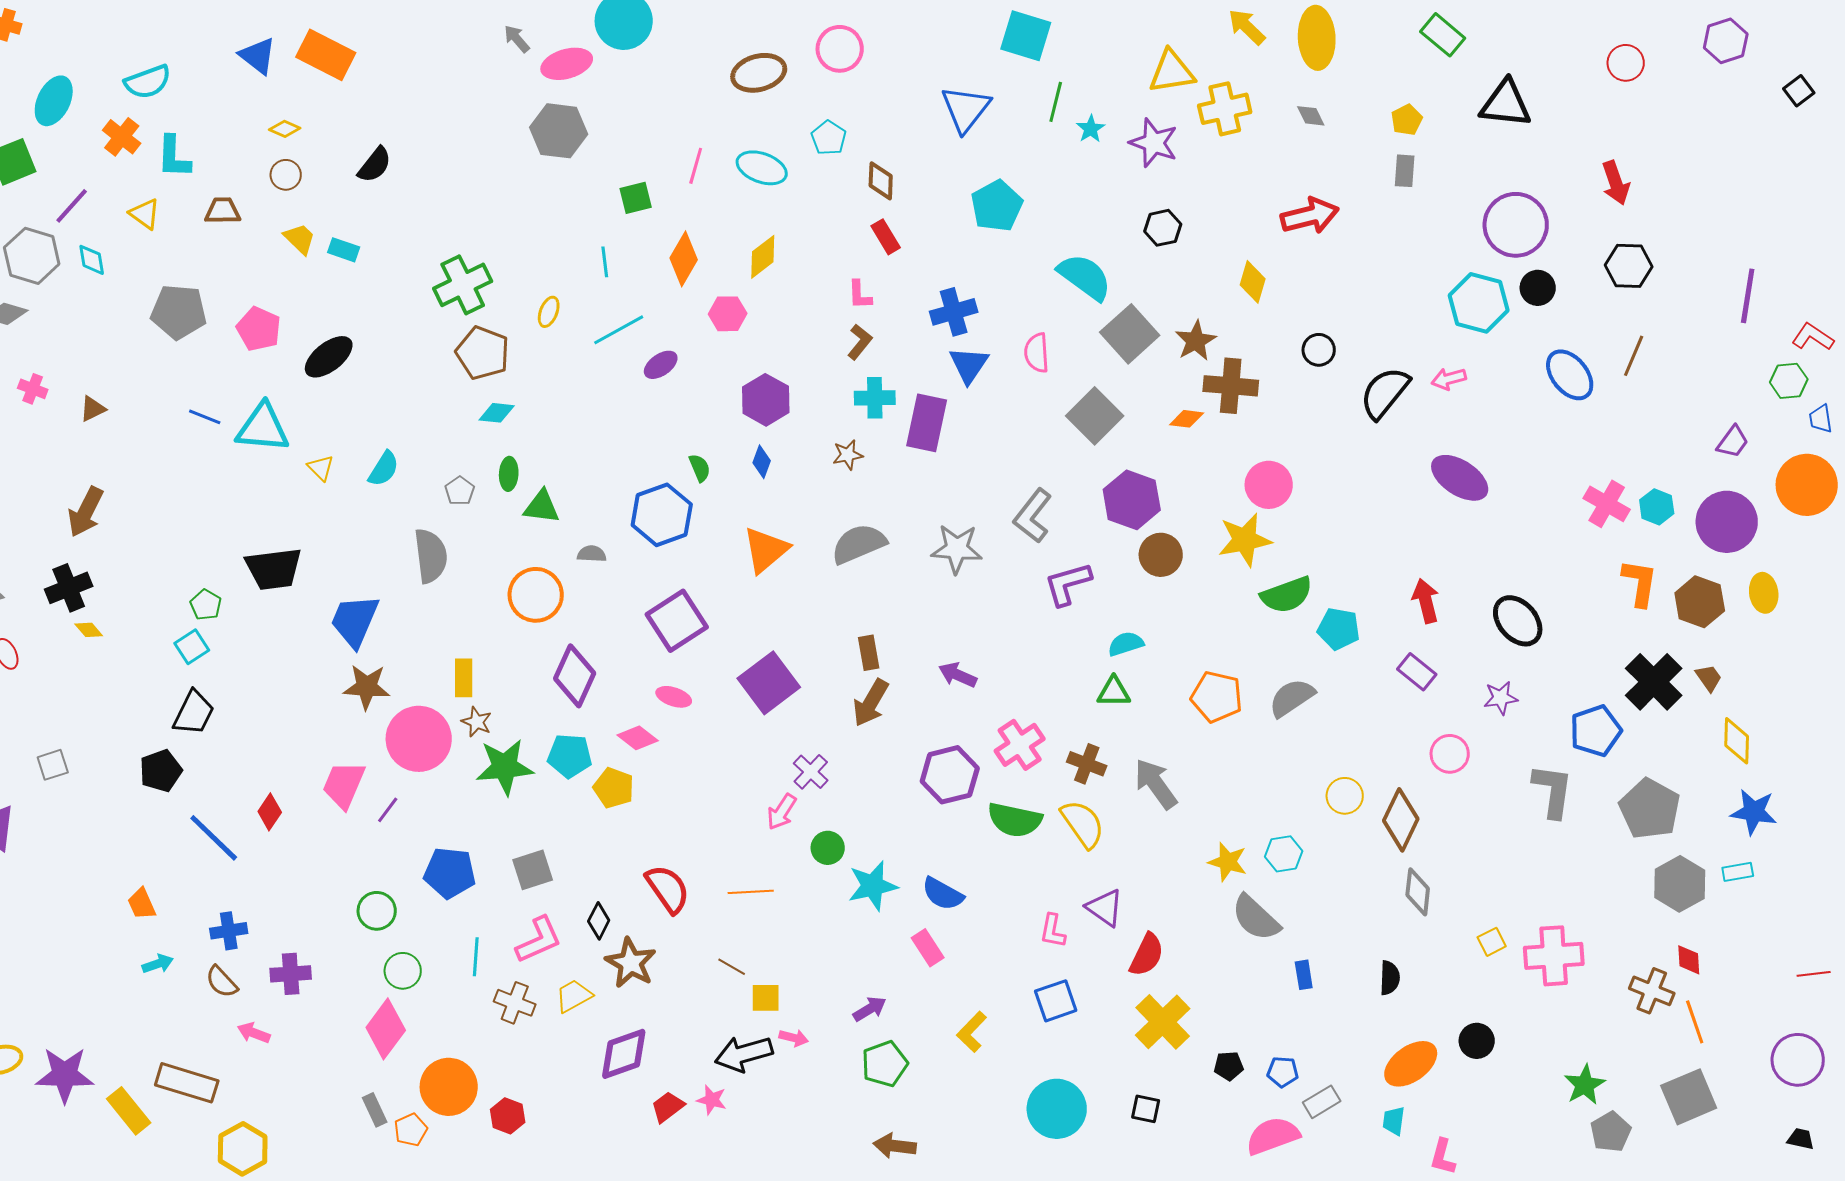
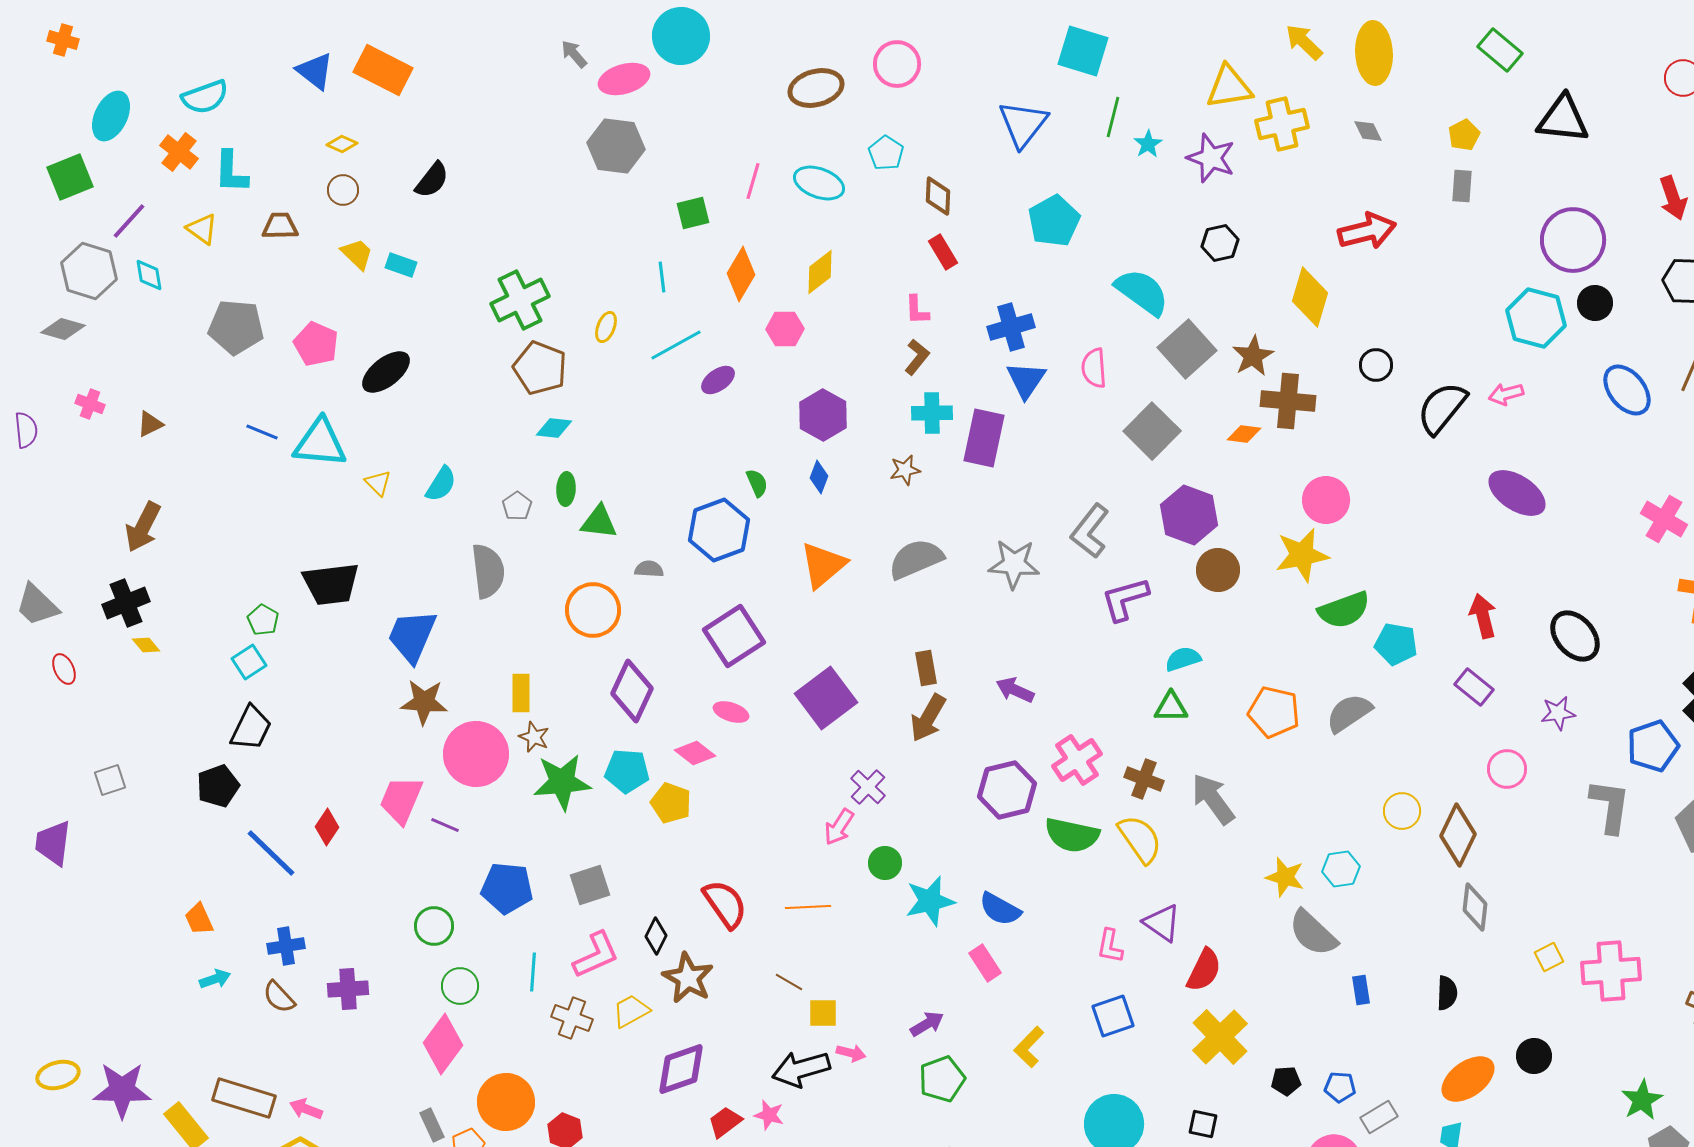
yellow diamond: (1253, 282) -> (1310, 297), size x1.4
purple line: (388, 810) -> (445, 825), turned 76
pink arrow: (254, 1033) -> (306, 1109), moved

